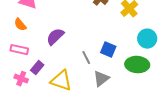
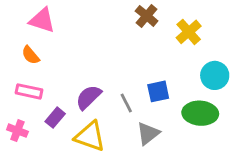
purple semicircle: (55, 37) -> (89, 97), moved
blue square: (108, 50) -> (158, 91), turned -35
pink cross: (21, 79) -> (17, 131), moved

